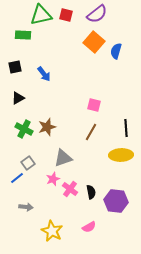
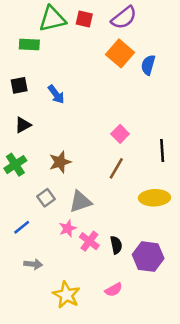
pink square: (94, 105) -> (120, 134), turned 32
black line: (126, 128) -> (162, 151), moved
green cross: (24, 129) -> (15, 165), moved, turned 30
gray square: (28, 163) -> (46, 198), moved

